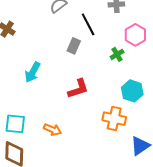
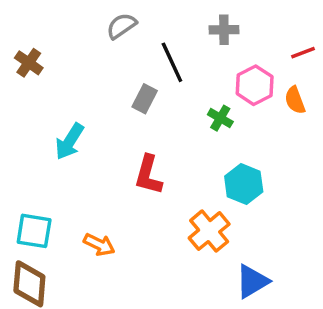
green cross: (117, 54) -> (220, 118), turned -32
red L-shape: (78, 89) -> (148, 175), turned 120
orange cross: (114, 119) -> (209, 231), turned 35

